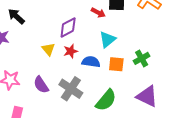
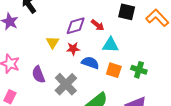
red arrow: (98, 13) -> (98, 25), moved
cyan triangle: (107, 39) -> (110, 45), turned 30
green cross: (142, 58) -> (139, 70), turned 35

